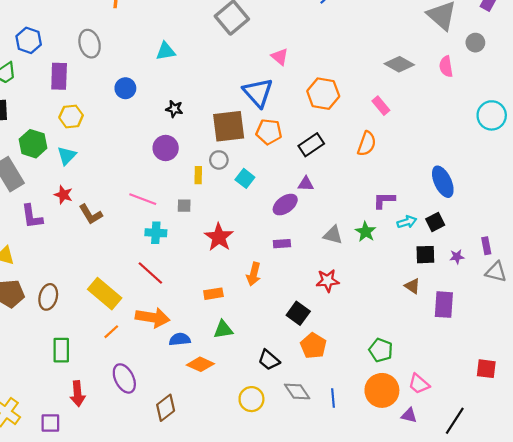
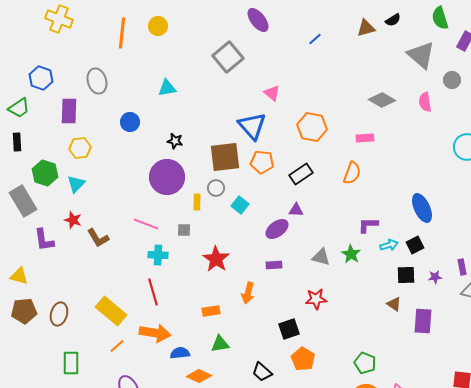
pink rectangle: (381, 106) -> (365, 138), turned -54
purple circle: (166, 148) -> (167, 177), size x1.5
red line: (150, 273) -> (153, 292), turned 32
black square: (298, 313) -> (289, 329), turned 35

